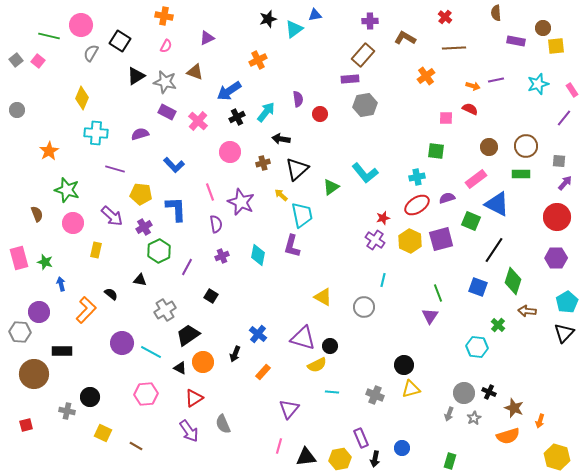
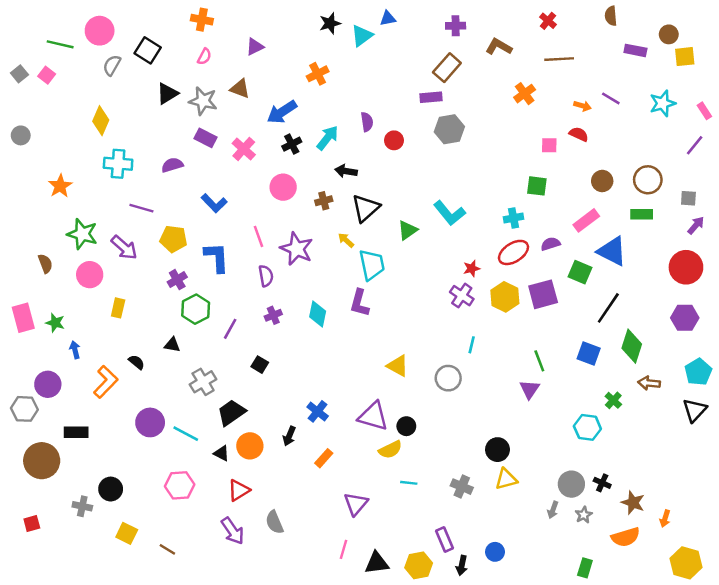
purple line: (496, 80) -> (611, 98), turned 42
purple arrow: (112, 216) -> (124, 248), moved
green rectangle: (450, 461) -> (585, 568), moved

